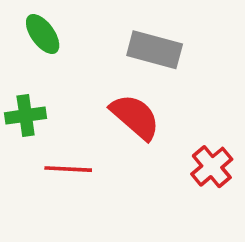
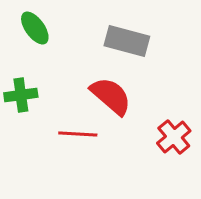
red line: (68, 169) -> (78, 134), moved

